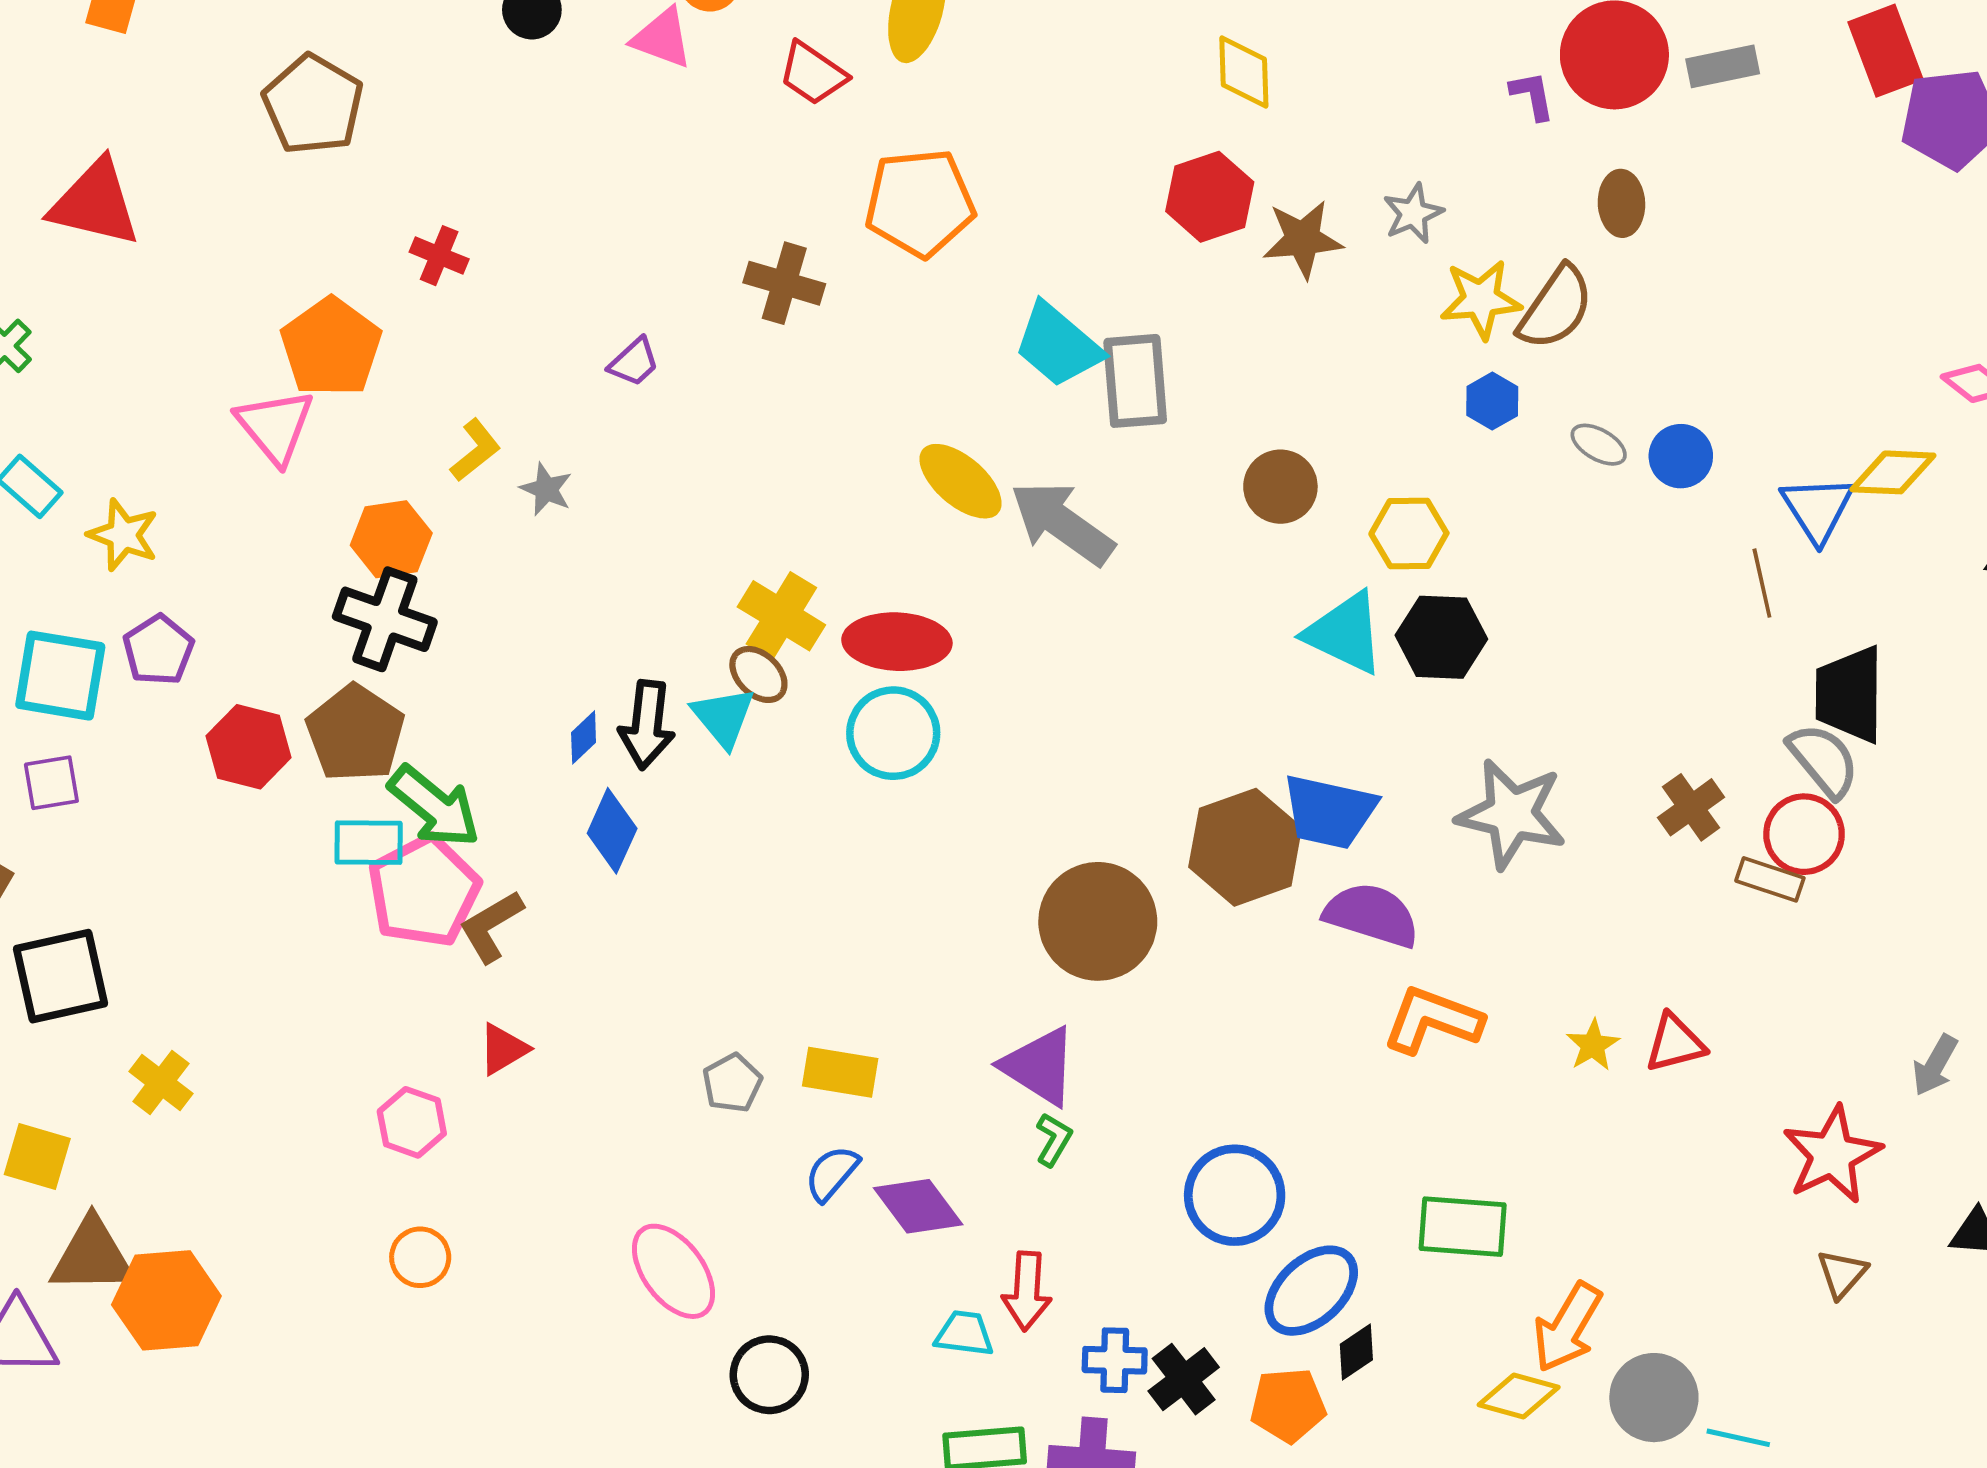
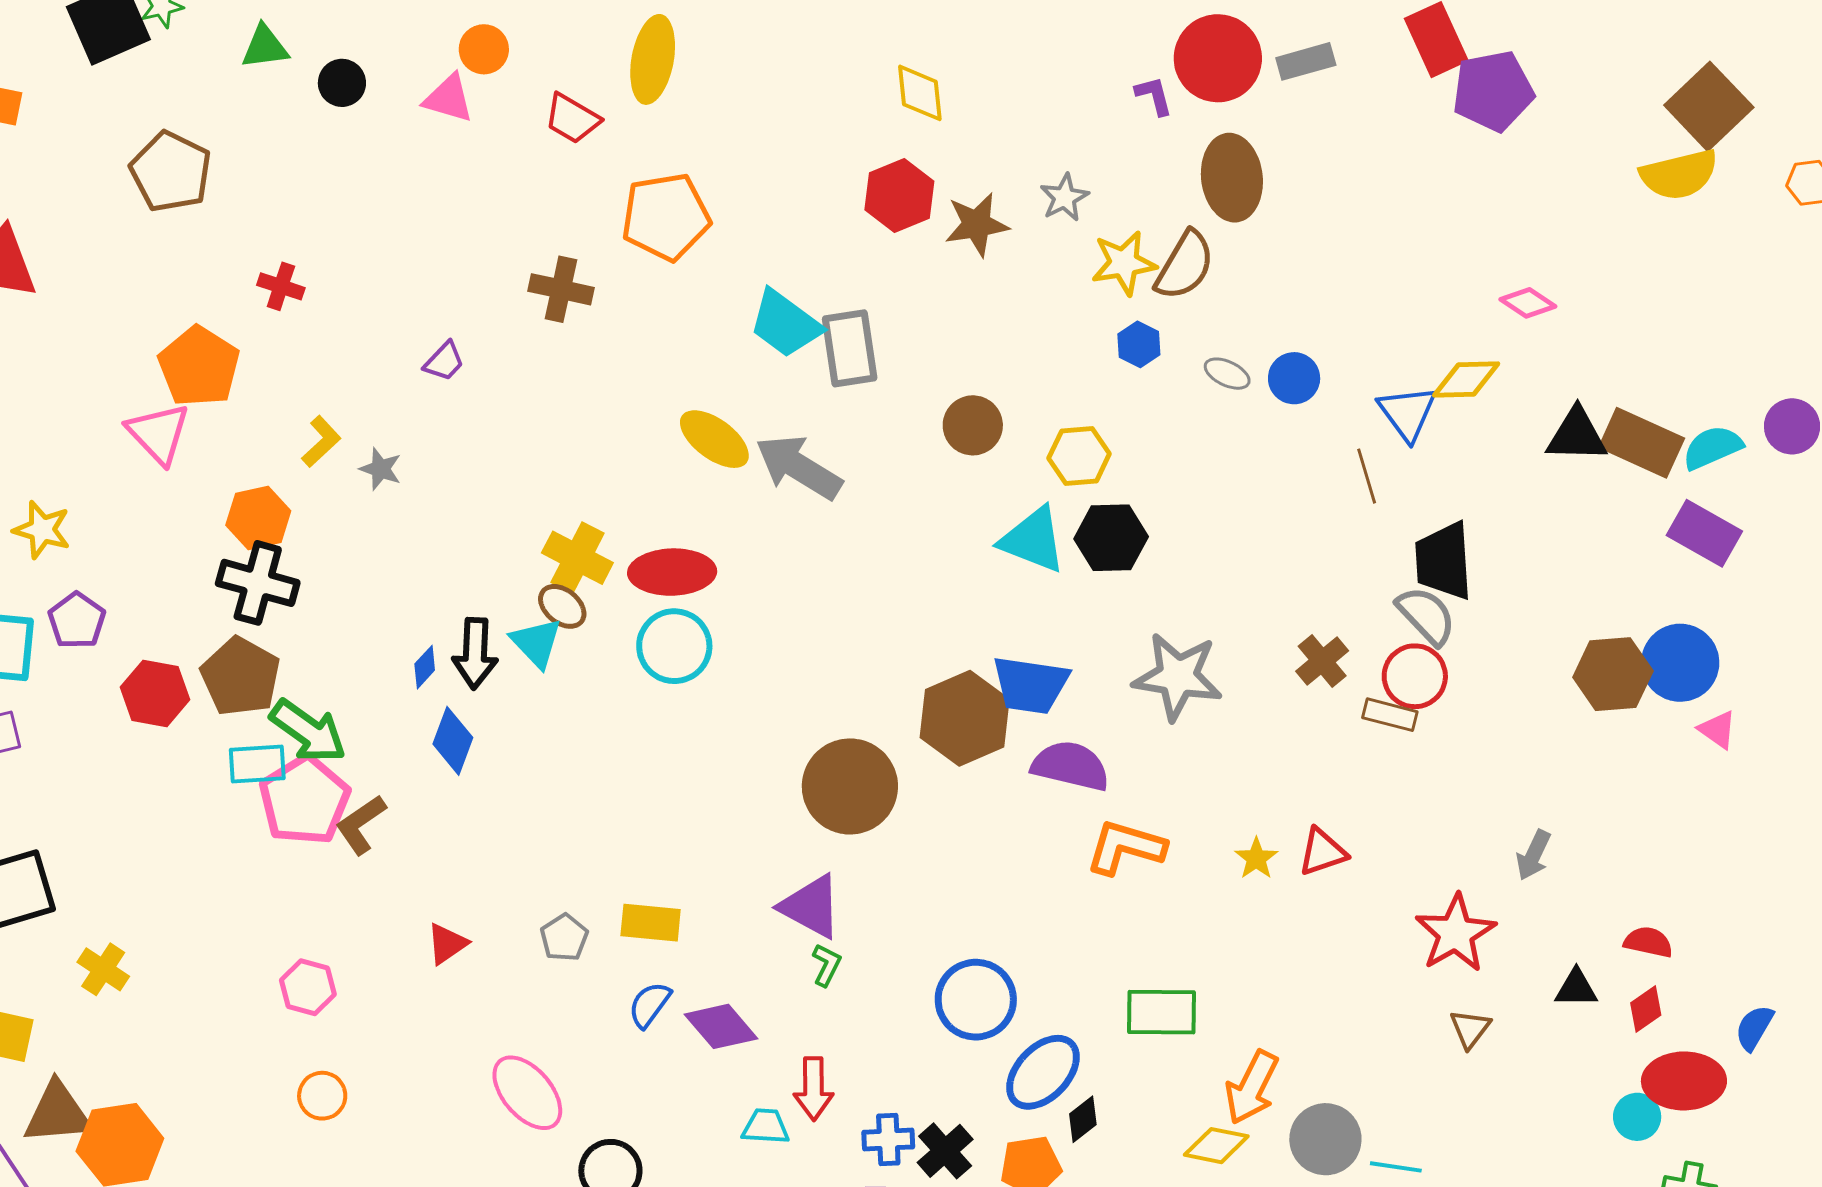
brown ellipse: (1621, 203) -> (1232, 178), size x1.6
red triangle: (503, 1049) -> (447, 944), moved

